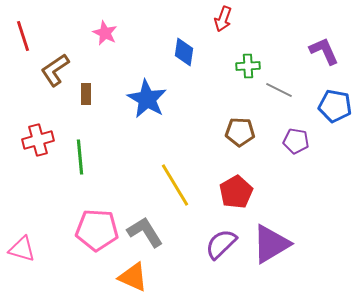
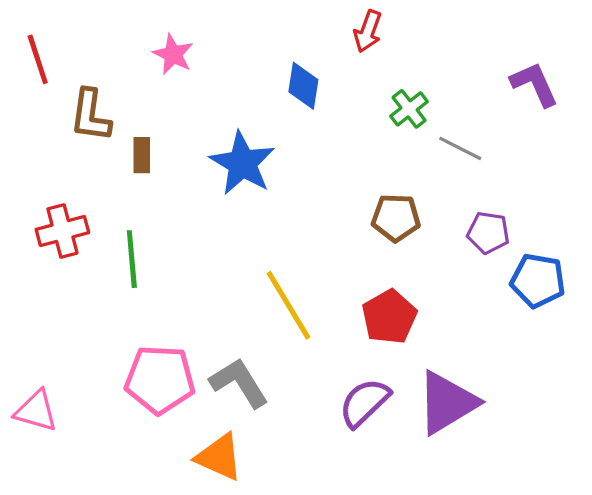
green cross: (248, 66) -> (409, 109), turned -35
brown L-shape: (55, 70) -> (91, 115), turned -48
blue pentagon: (335, 106) -> (538, 281), moved

